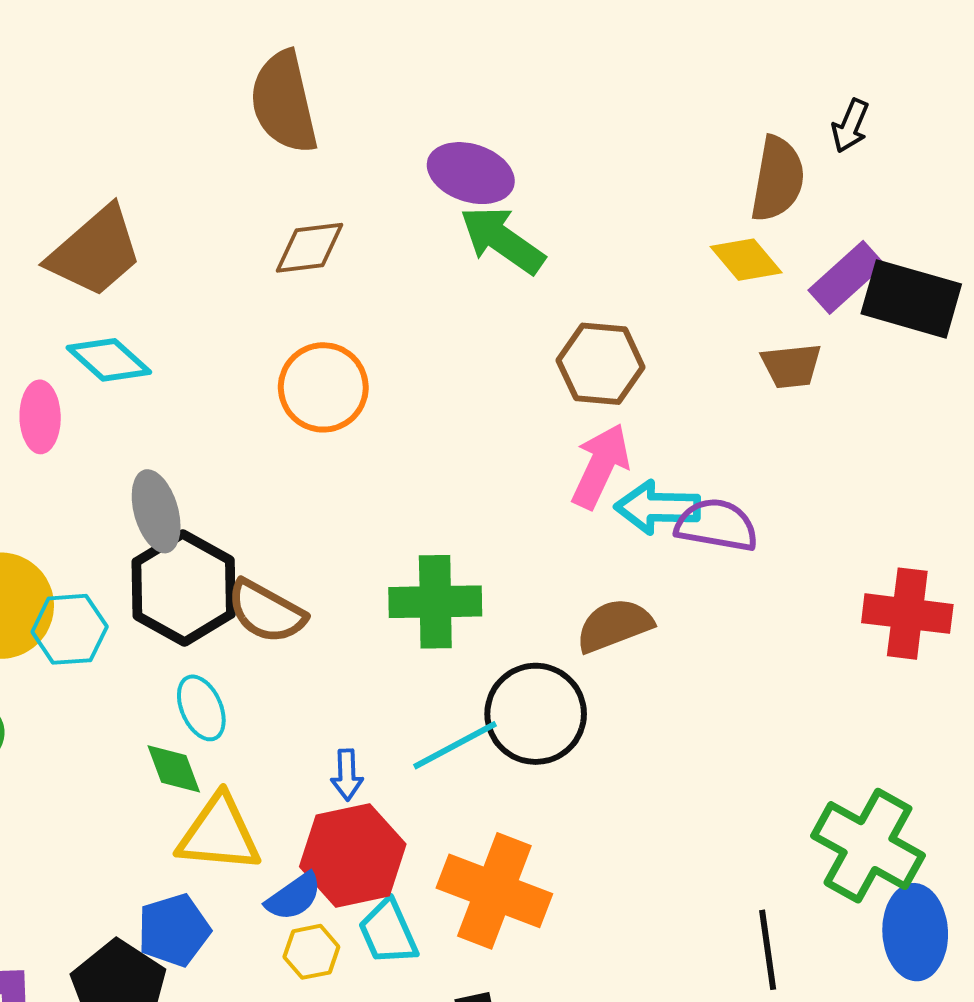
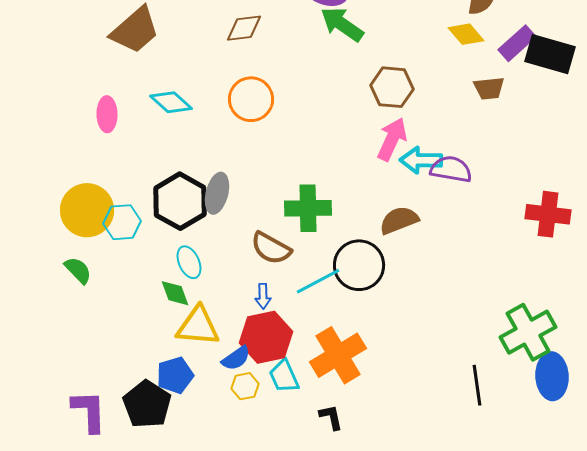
cyan diamond: (109, 360) -> (171, 102), moved
gray ellipse: (156, 511) -> (217, 193), moved, turned 30
brown semicircle: (266, 612) -> (271, 248), moved
green cross: (868, 846) -> (528, 332), turned 32
orange cross: (494, 891) -> (338, 355), turned 38

